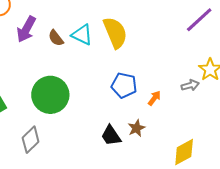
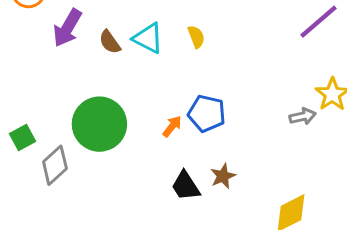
yellow semicircle: (115, 33) -> (196, 37), size x0.5
orange arrow: (154, 98) -> (172, 126), moved
gray diamond: (31, 140) -> (55, 165), moved

